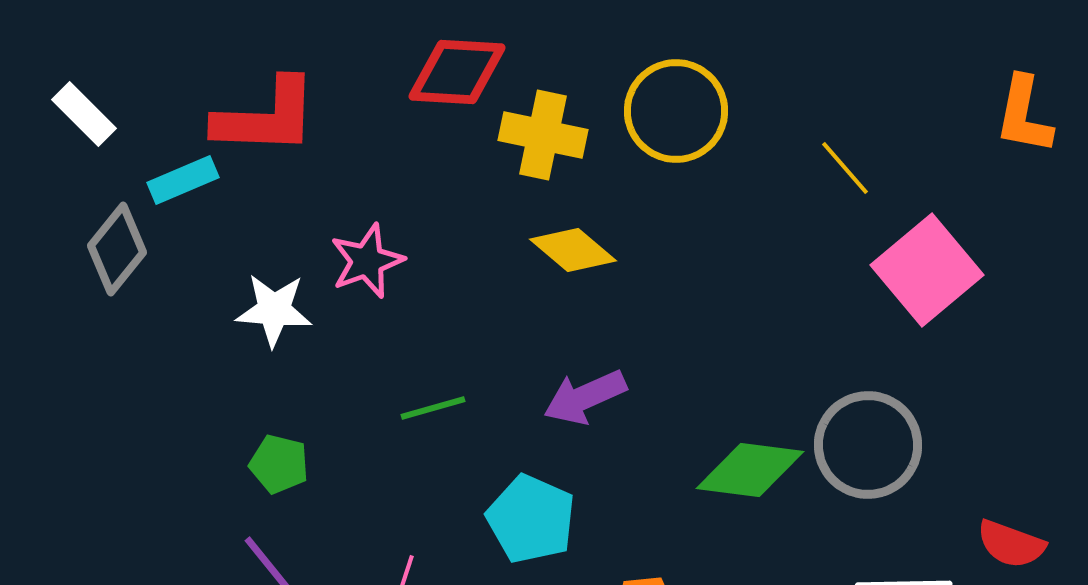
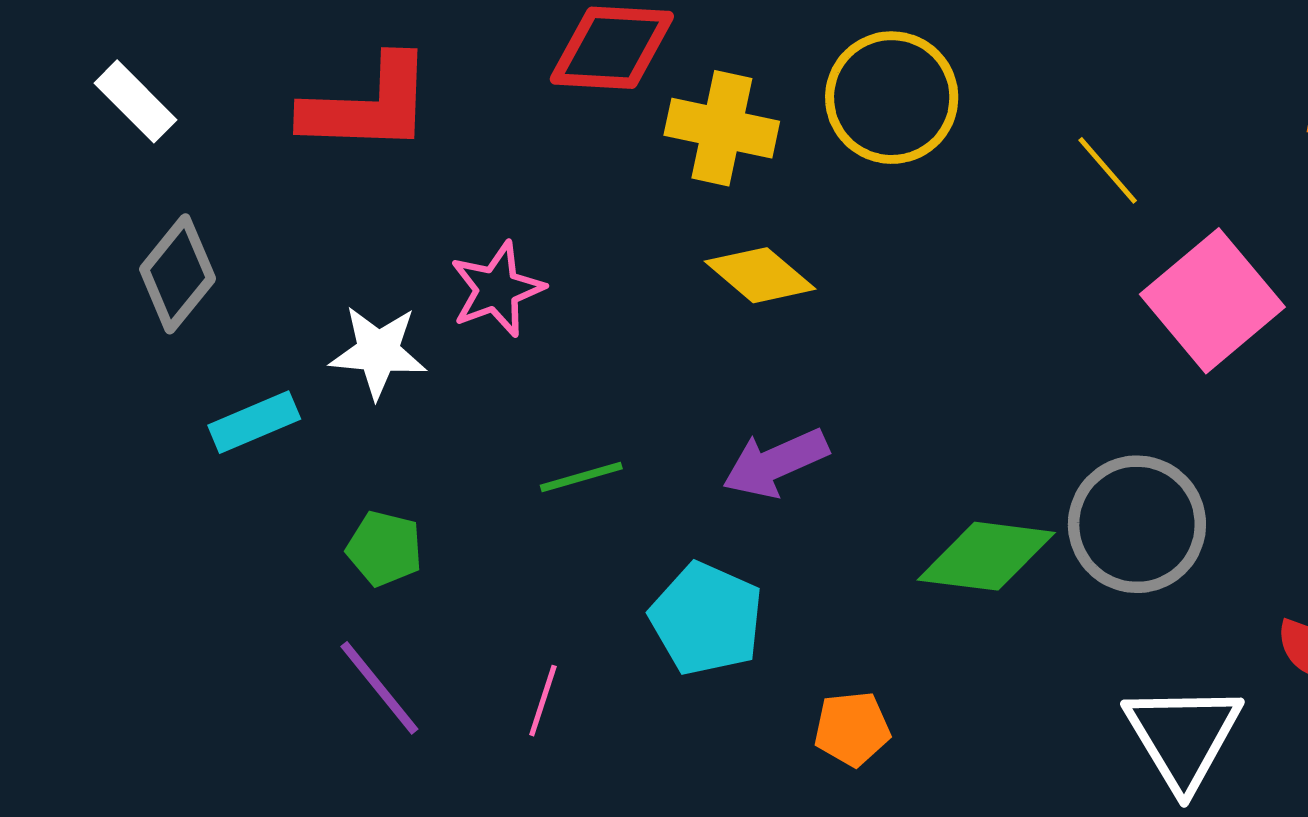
cyan rectangle: (183, 180) -> (254, 422), moved

